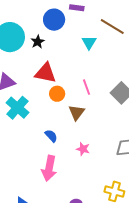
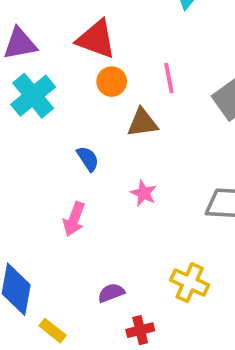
brown triangle: (77, 113) -> (142, 123), turned 36
pink arrow: (49, 168) -> (74, 219), size x0.7

